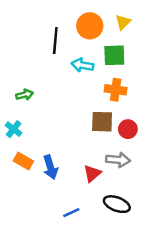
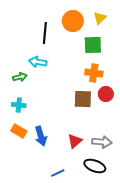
cyan arrow: (82, 65) -> (38, 62), moved
cyan cross: (14, 129) -> (19, 105), moved, turned -32
red circle: (128, 129) -> (106, 94), moved
gray arrow: (118, 160) -> (102, 142), moved

